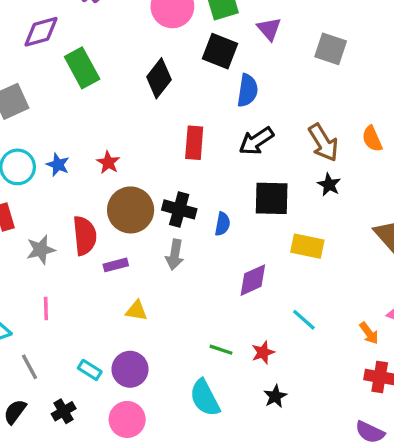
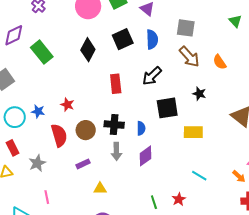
gray square: (331, 49) -> (186, 28), moved
black square: (220, 51) -> (123, 39), moved, turned -35
blue semicircle: (247, 90) -> (152, 39), moved
brown arrow: (323, 143) -> (189, 57), moved
brown circle: (131, 210) -> (86, 130), size x0.7
red semicircle: (85, 236) -> (59, 135), moved
purple diamond: (253, 280) -> (145, 156), moved
green line: (221, 350) -> (154, 202), turned 64

